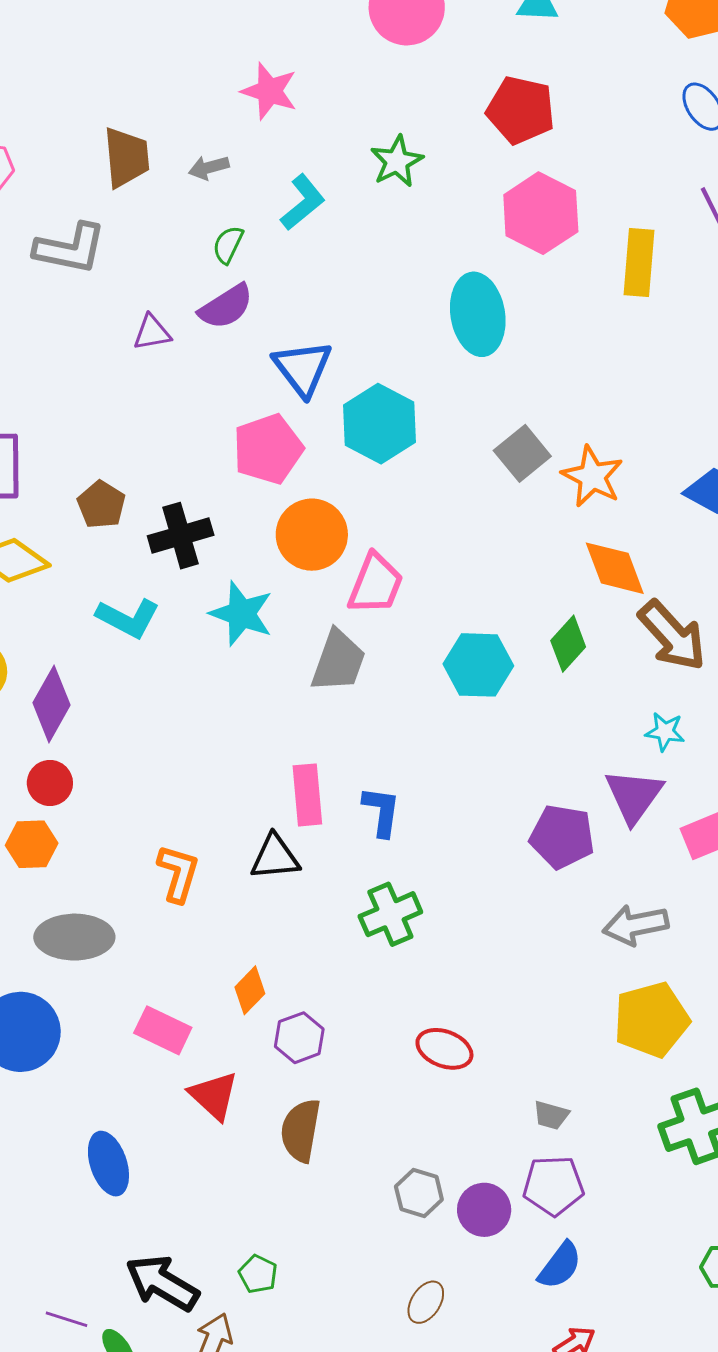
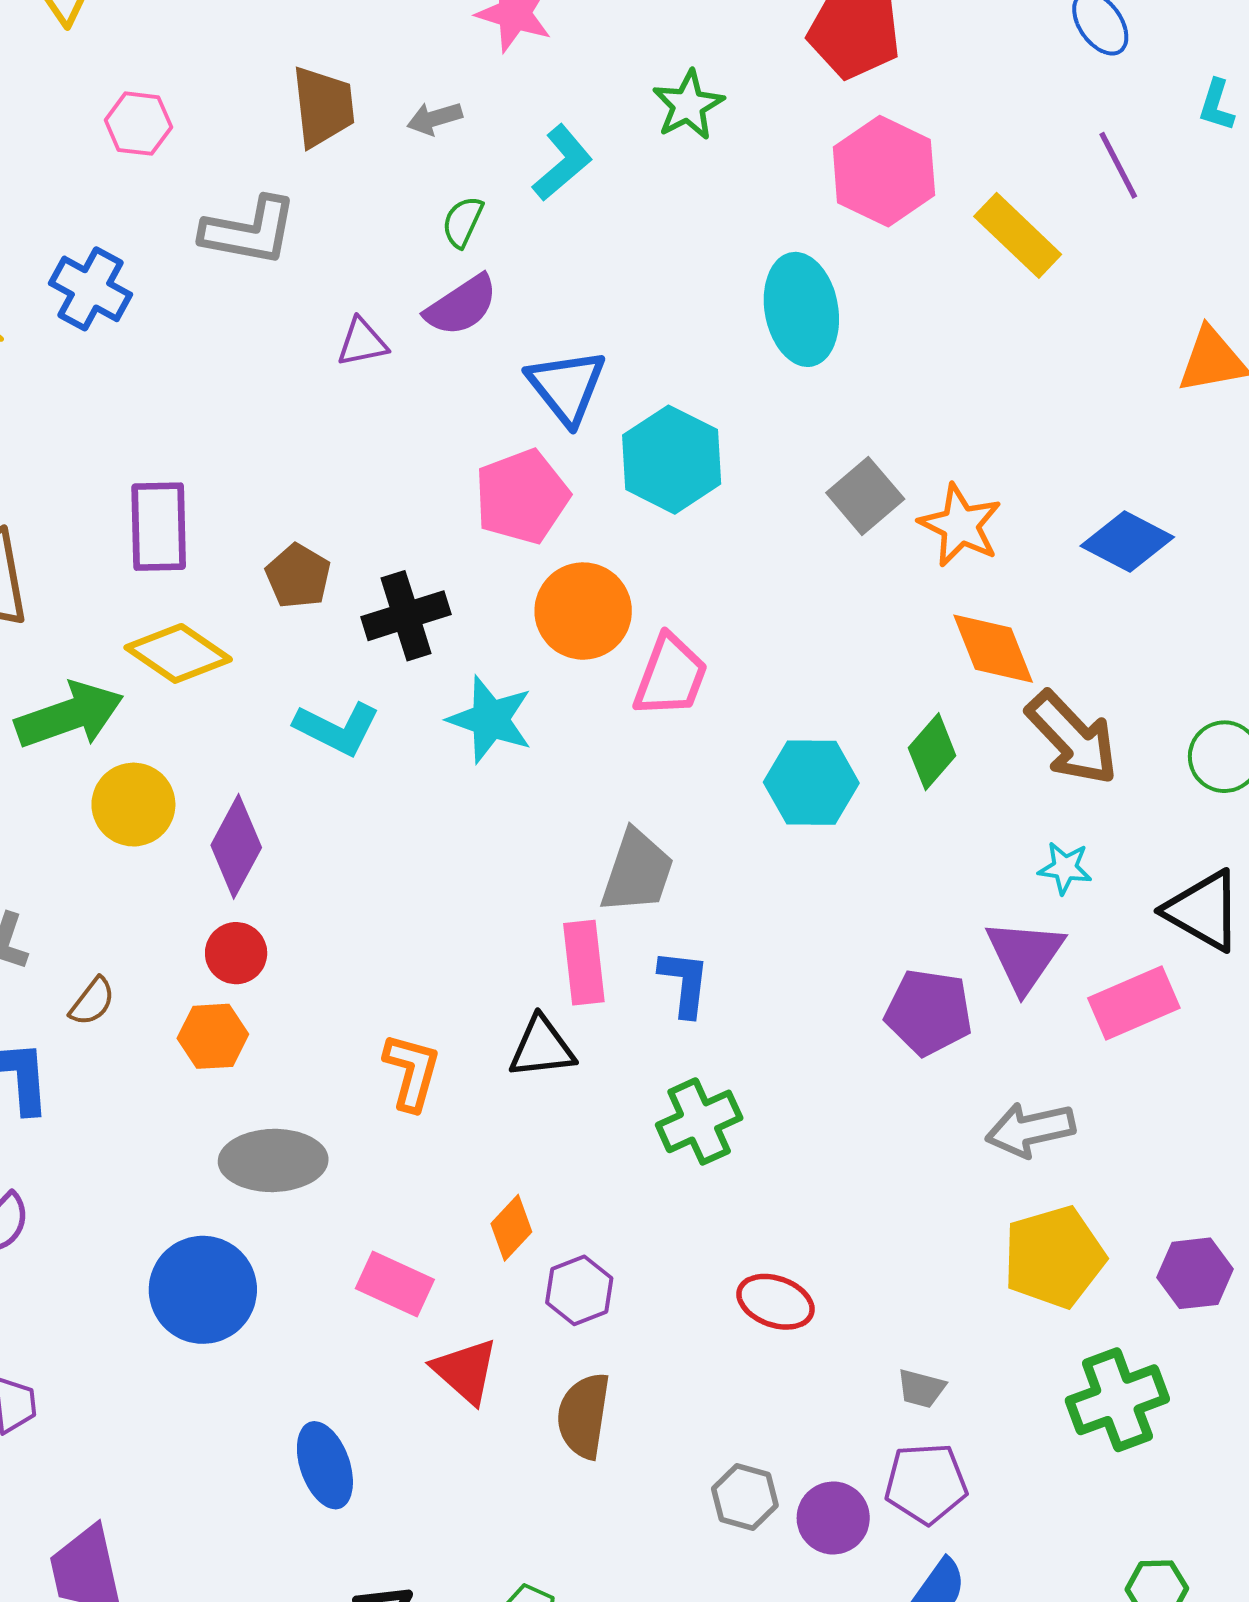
yellow rectangle: (639, 263) -> (1018, 235), turned -50
gray trapezoid: (338, 661) -> (637, 872), moved

